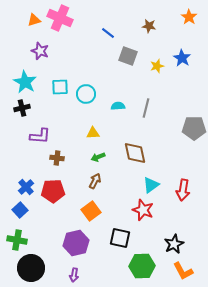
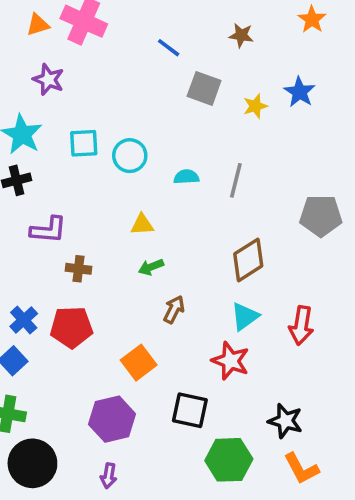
brown diamond: (135, 153) -> (248, 260), moved, turned 70
brown arrow: (95, 181) -> (174, 309), moved
black star: (174, 244) -> (285, 421), turned -30

